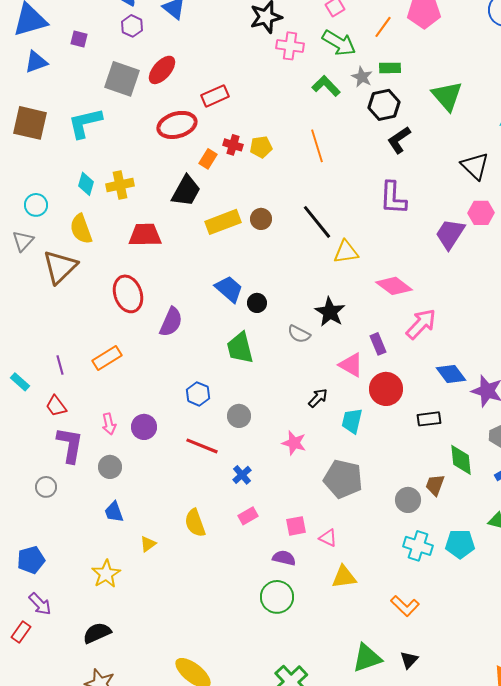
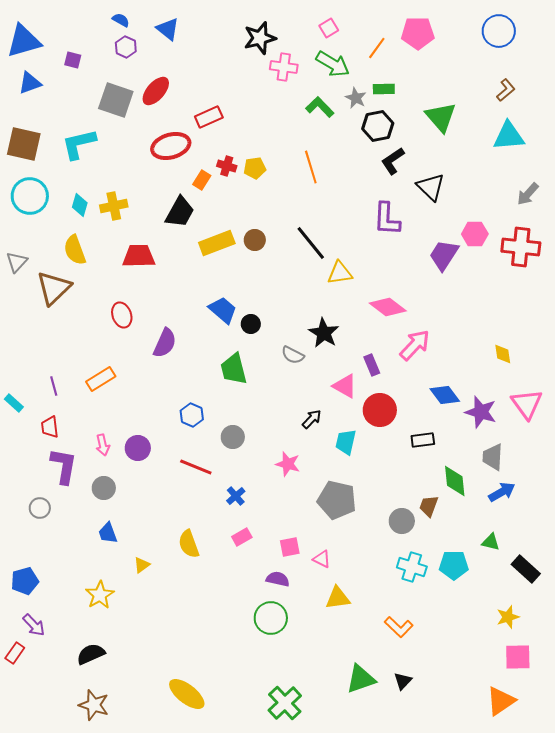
black triangle: (475, 166) -> (431, 187), moved
cyan circle: (36, 205) -> (30, 196), moved, size x1.6
red ellipse: (128, 294) -> (122, 315), size x0.7
red trapezoid: (56, 406) -> (50, 427), turned 30

